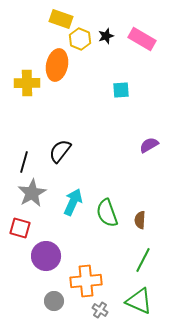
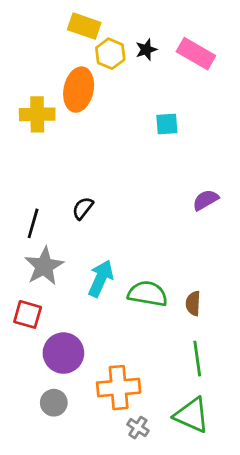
black semicircle: (60, 151) -> (83, 208), size x0.7
green semicircle: (107, 213) -> (148, 294), turned 120
green line: (143, 260) -> (197, 359), turned -35
gray circle: (54, 301) -> (54, 403), moved

